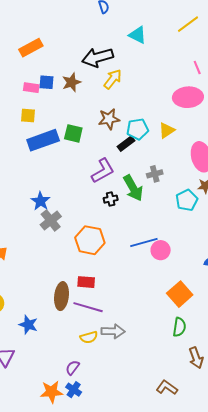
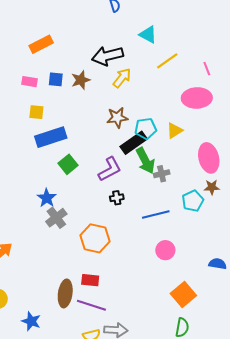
yellow line: (188, 24) -> (167, 61), moved
pink rectangle: (31, 88) -> (30, 82), moved
green square: (73, 133) -> (68, 164), moved, turned 36
black rectangle: (126, 144) -> (134, 143), size x1.5
green arrow: (133, 188) -> (145, 161), moved
blue line: (144, 242) -> (156, 214), moved

